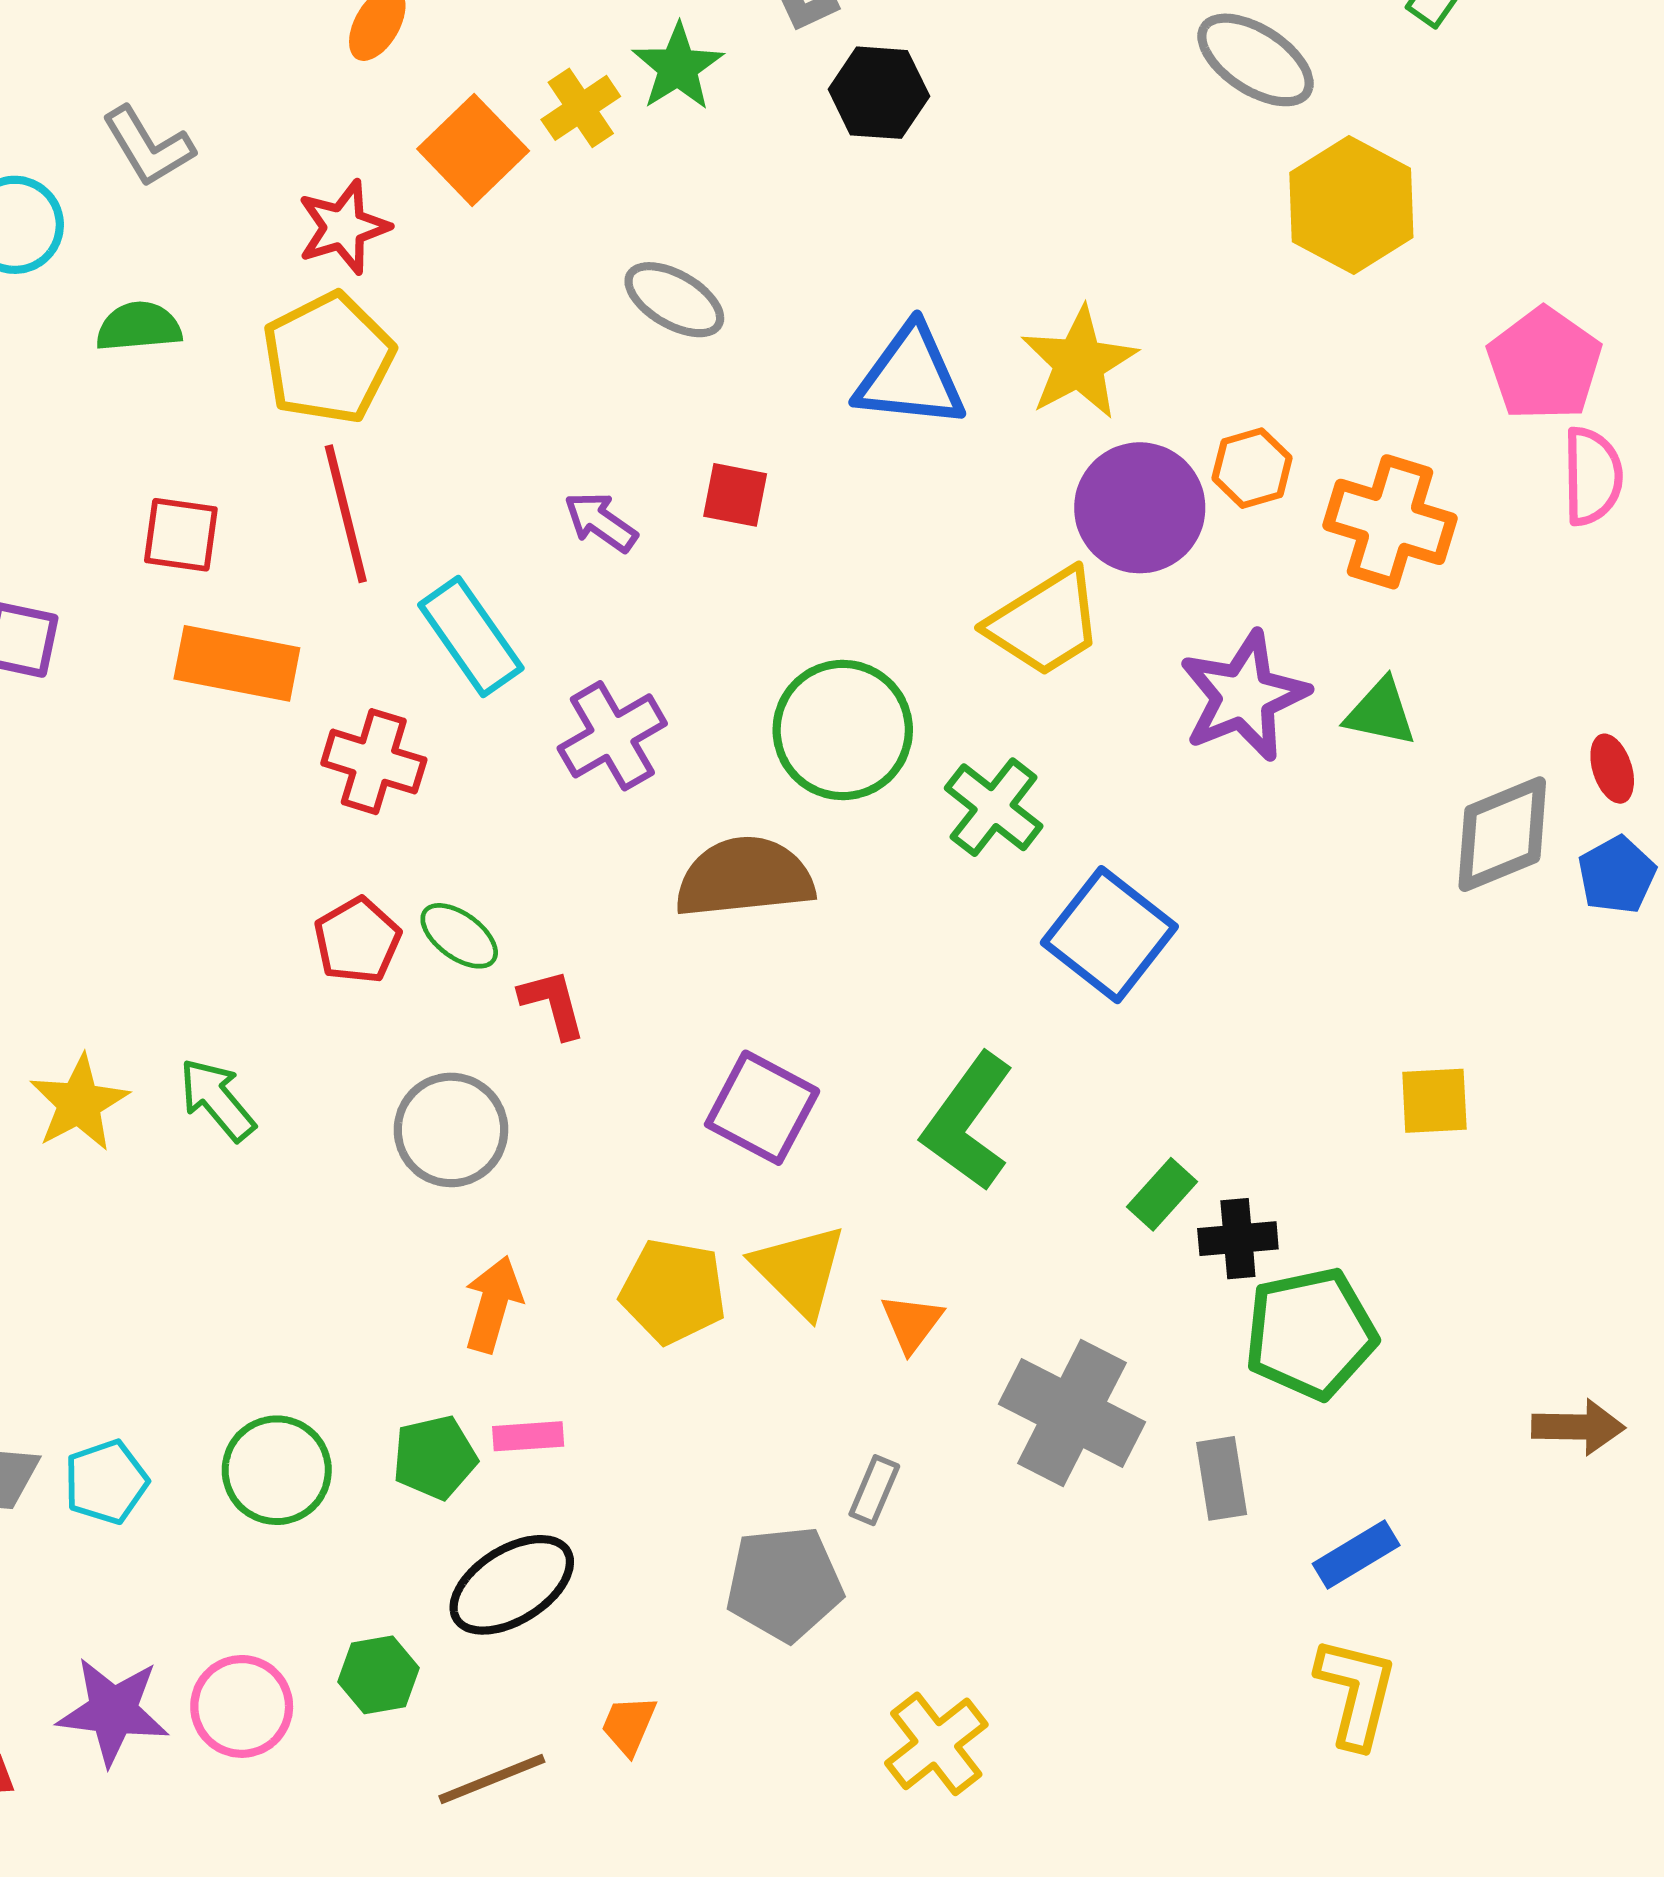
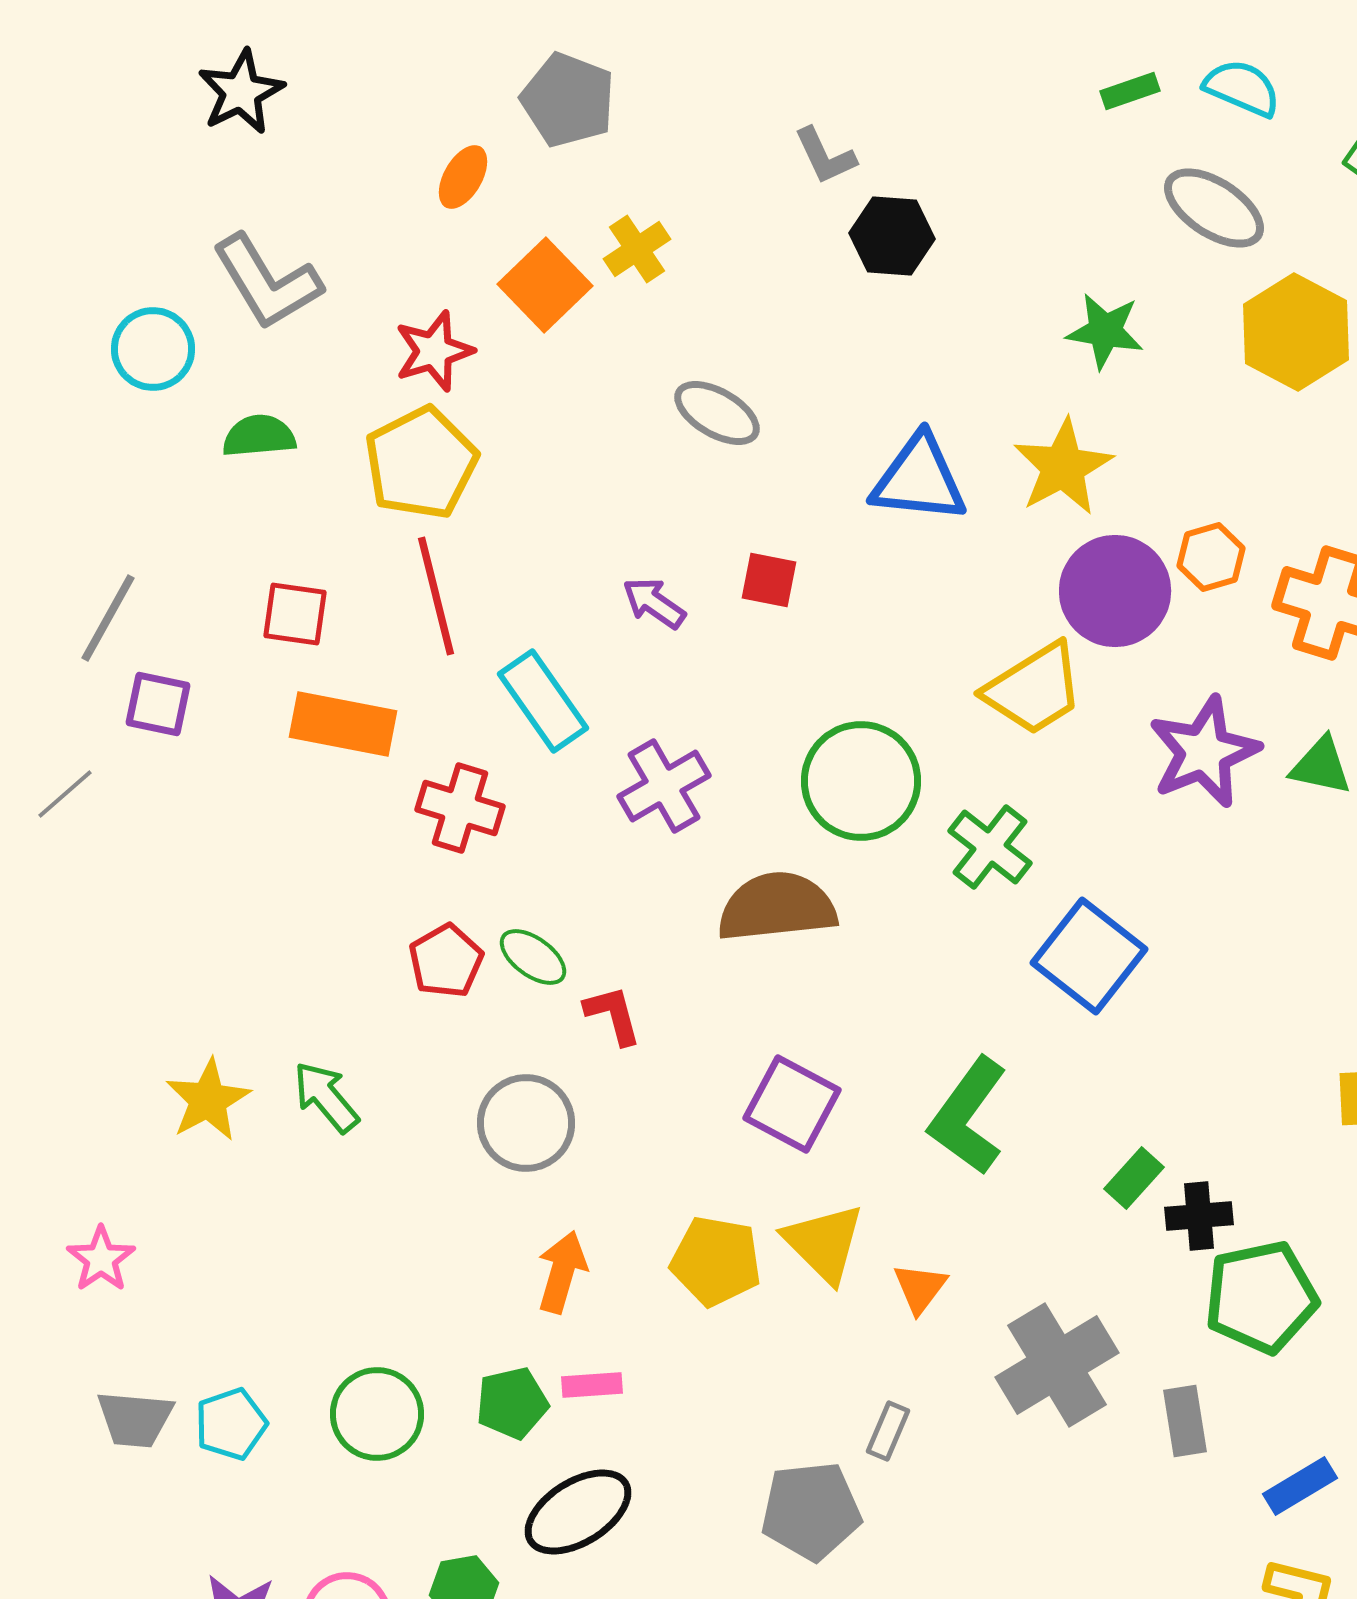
green star: (678, 67) -> (1105, 331), moved, turned -30
gray L-shape: (148, 146) -> (267, 282), size x1.4
gray cross: (1072, 1413) -> (1057, 1365), turned 32

